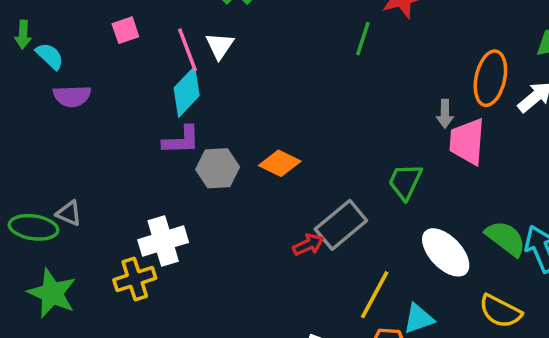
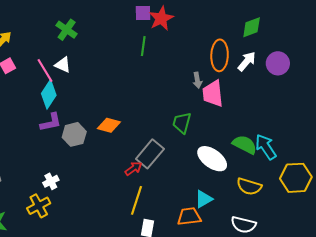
white triangle: (220, 46) -> (63, 65), turned -30
white cross: (163, 241) -> (51, 181), size x0.6
yellow line: (375, 295) -> (137, 200), moved

